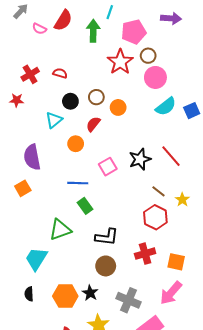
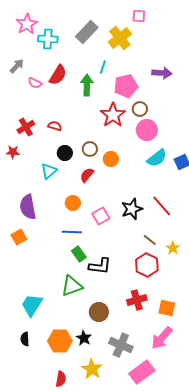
orange circle: (76, 144) -> (73, 203), moved
green triangle: (60, 230) -> (72, 286), moved
black L-shape: (107, 237) -> (100, 266), moved

